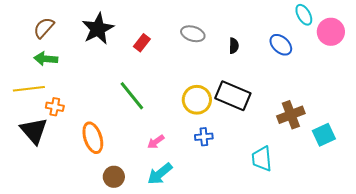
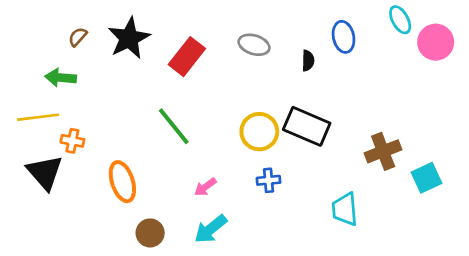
brown semicircle: (44, 28) -> (78, 37), moved, size x0.7
red rectangle: (142, 43) -> (187, 57), size x1.6
blue ellipse: (281, 45) -> (344, 37), moved, turned 35

